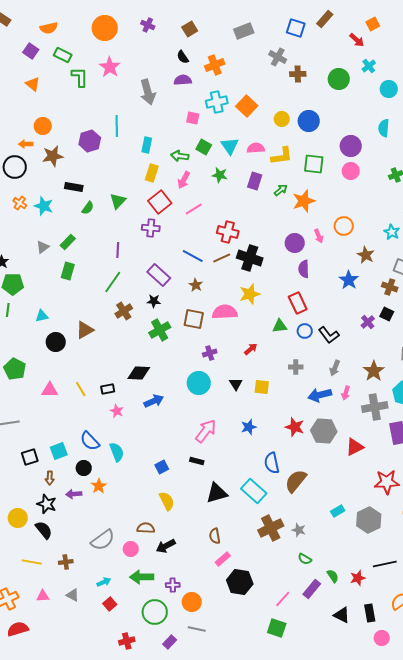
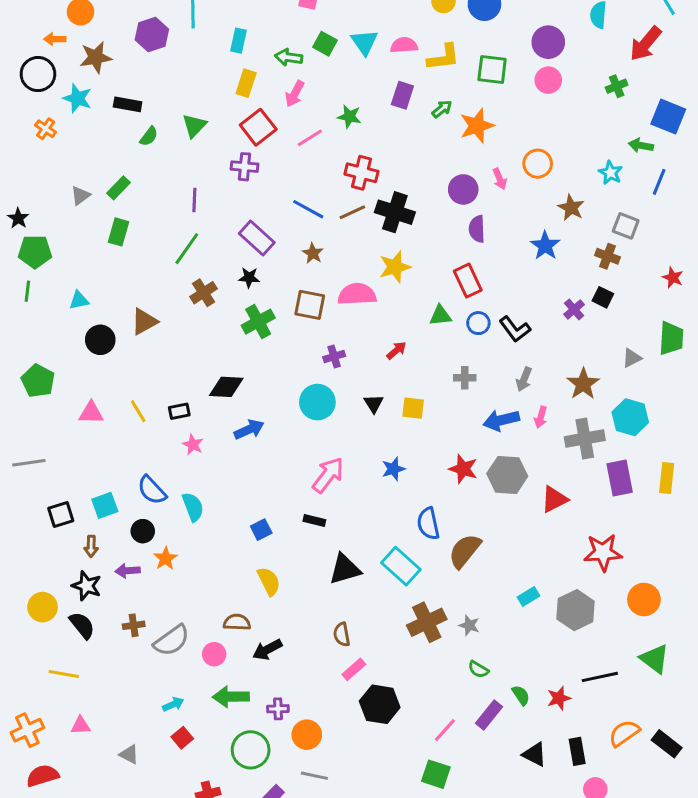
green star: (220, 175) -> (349, 117), moved
cyan star: (44, 206) -> (77, 98), moved
brown cross: (66, 562) -> (134, 625), moved
gray triangle: (73, 595) -> (129, 754), moved

